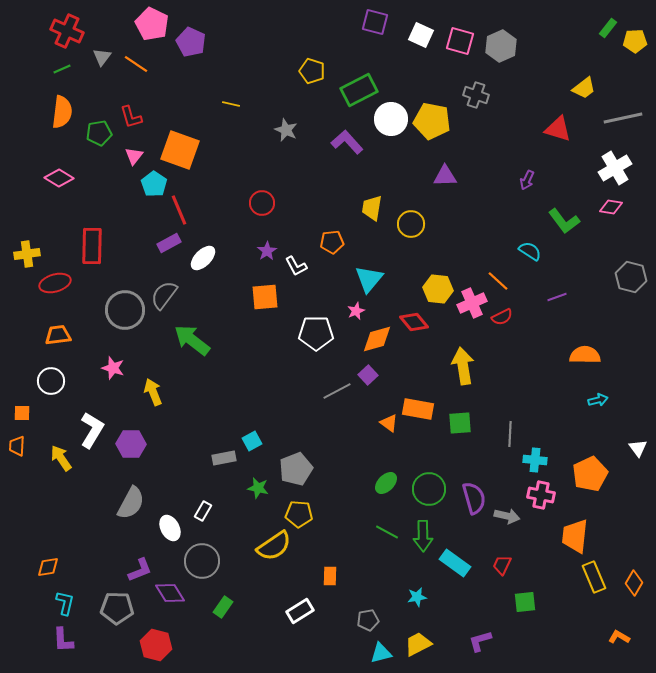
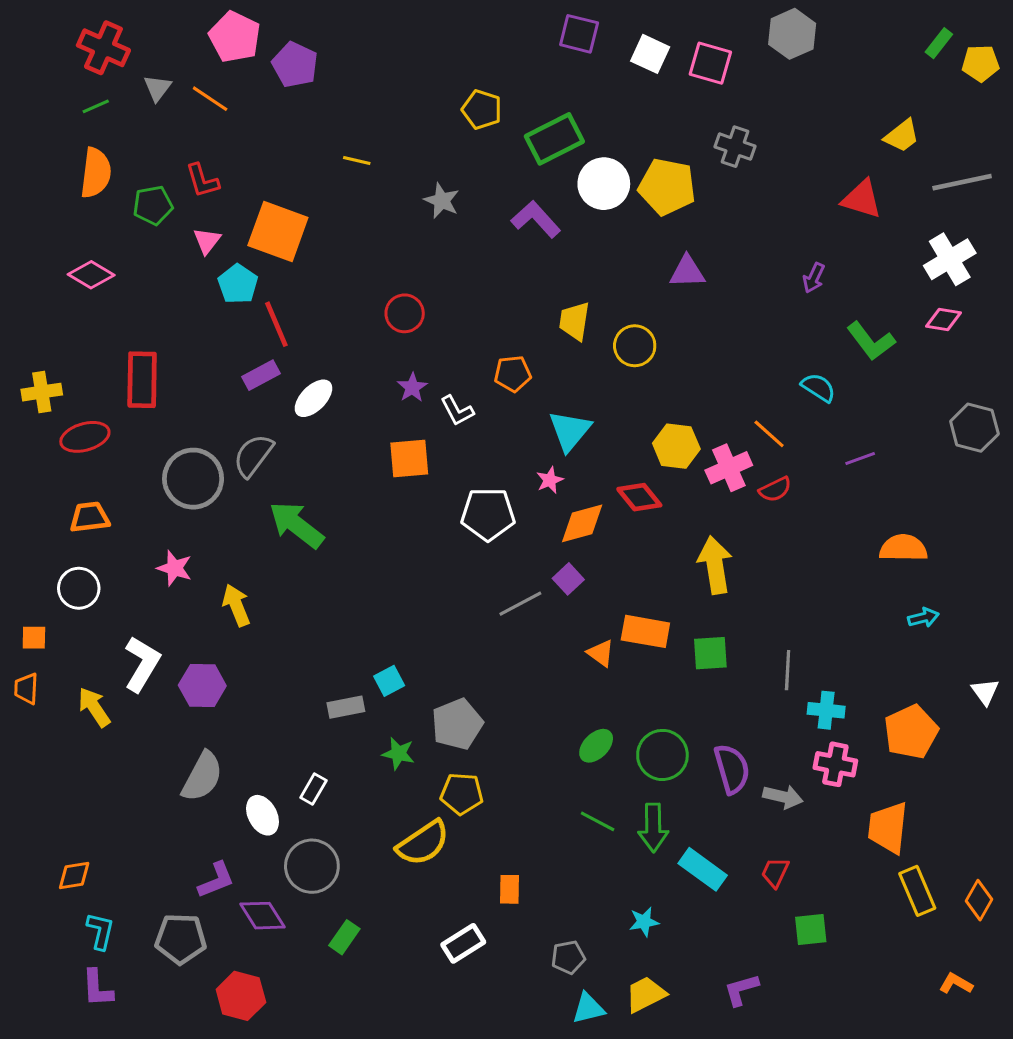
gray hexagon: (501, 46) -> (792, 34), moved

